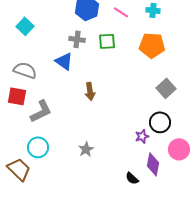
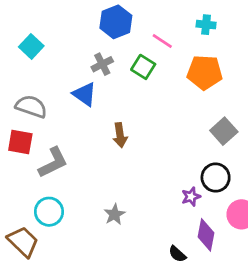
pink line: (121, 12) -> (162, 41), moved
gray cross: (77, 39) -> (102, 64), turned -35
green square: (107, 41) -> (143, 67), turned 36

